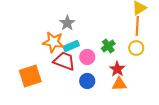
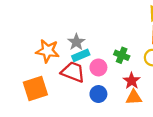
gray star: (67, 23) -> (76, 42), moved
orange star: (53, 42) -> (48, 51), moved
green cross: (108, 46) -> (122, 55), turned -32

